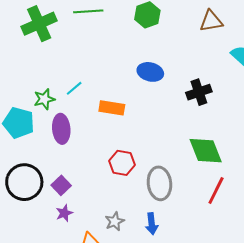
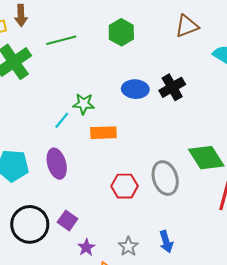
black cross: (199, 92) -> (172, 87), moved
green star: (44, 99) -> (84, 104), moved, turned 30
gray ellipse: (159, 183) -> (165, 178), moved
purple star: (64, 213) -> (86, 247), moved

